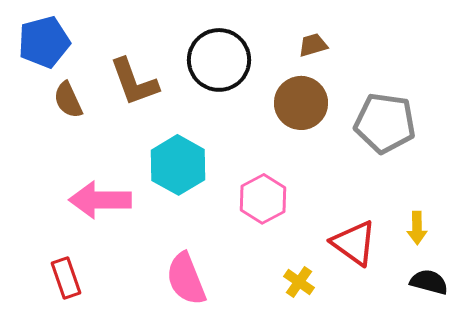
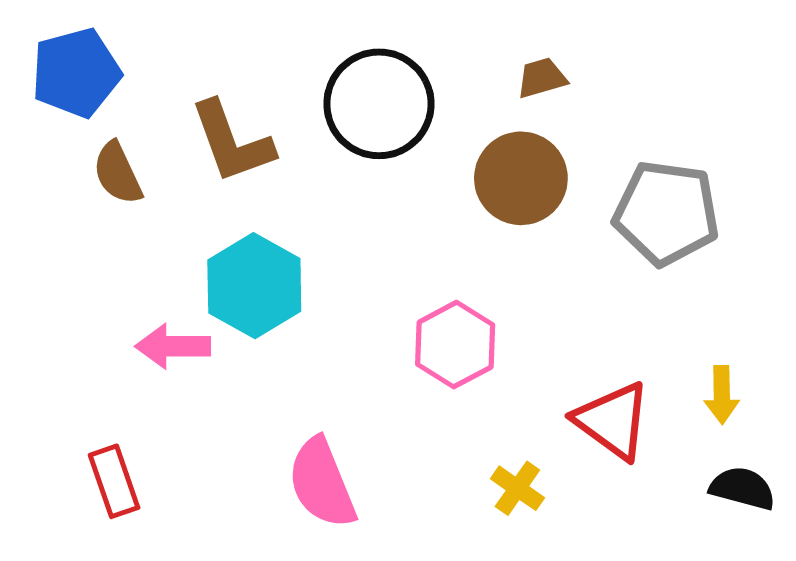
cyan hexagon: (178, 165) -> (254, 286), moved
pink arrow: (100, 200) -> (173, 346), size x0.7

